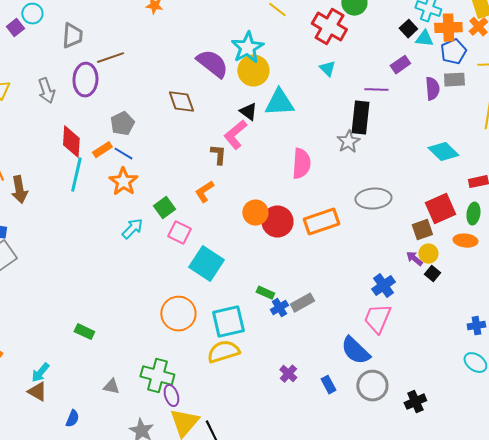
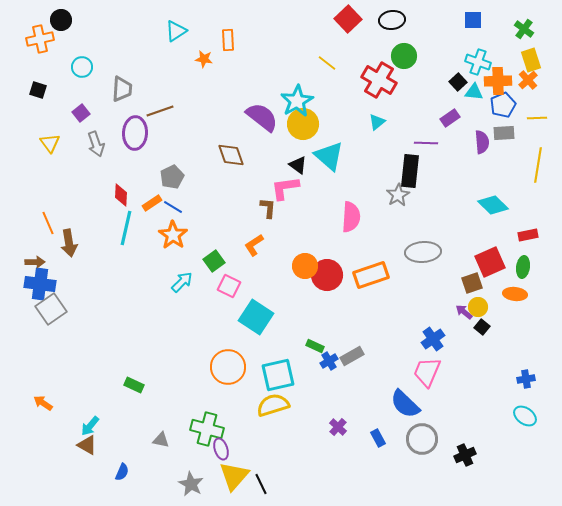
purple square: (15, 28) -> (81, 113), moved
cyan triangle: (327, 69) -> (377, 122), turned 36
cyan triangle: (279, 103) -> (329, 156), turned 44
pink L-shape: (235, 135) -> (285, 188), turned 32
red diamond: (71, 142) -> (121, 195), size x0.7

